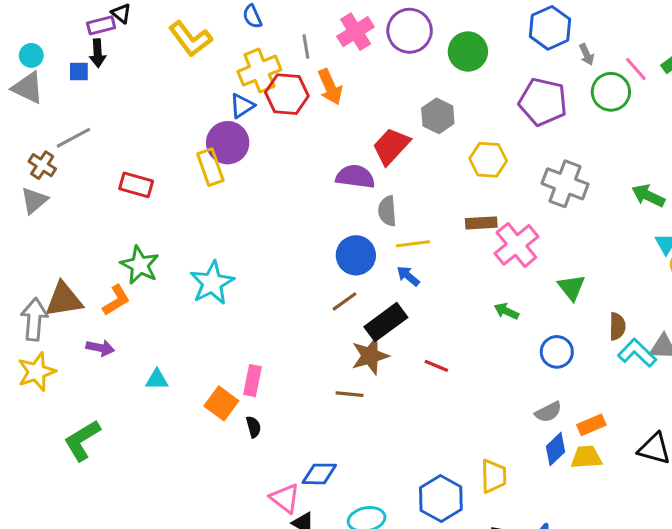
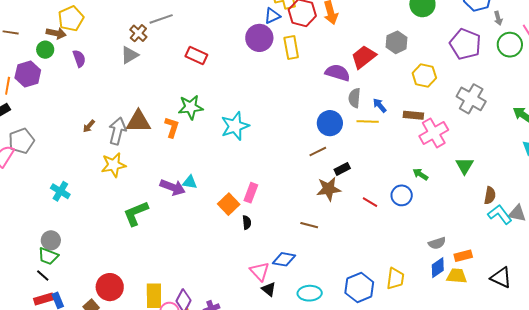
yellow rectangle: (210, 167) -> (291, 47), moved
green star: (140, 265) -> (191, 107), turned 30
blue arrow: (408, 276) -> (380, 105), moved
orange L-shape: (116, 300) -> (172, 127), turned -50
black rectangle: (386, 322) -> (342, 169), size x0.6
purple arrow: (100, 348) -> (173, 187), moved, size x1.4
blue circle: (557, 352) -> (402, 195), moved
brown line: (350, 394) -> (309, 225), moved

